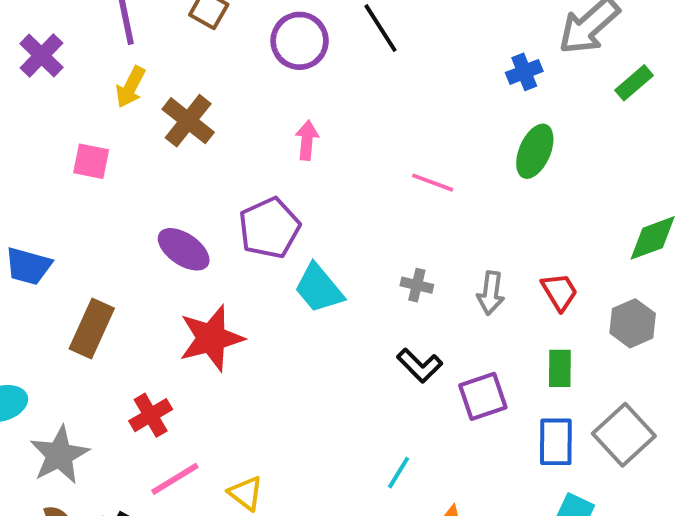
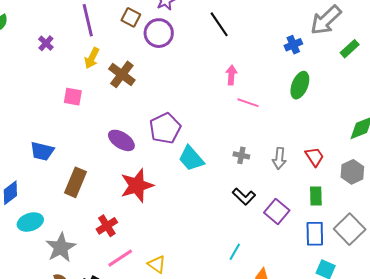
purple circle: (300, 41) -> (159, 33), moved
purple cross: (42, 56) -> (46, 43), size x0.7
pink arrow: (307, 140) -> (231, 75), moved
purple square: (483, 396) -> (277, 211), turned -30

